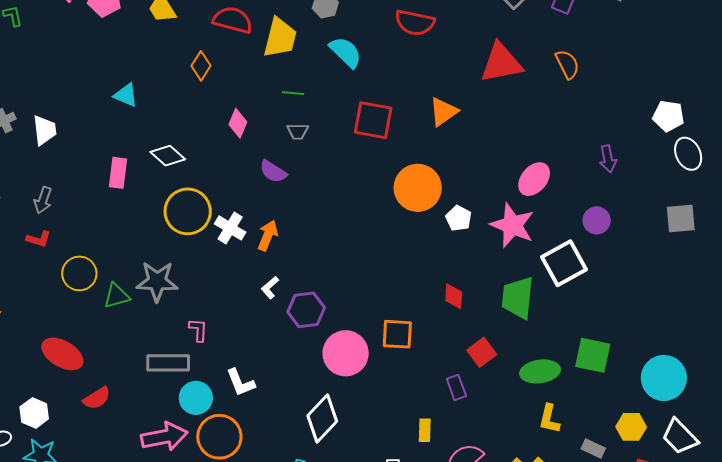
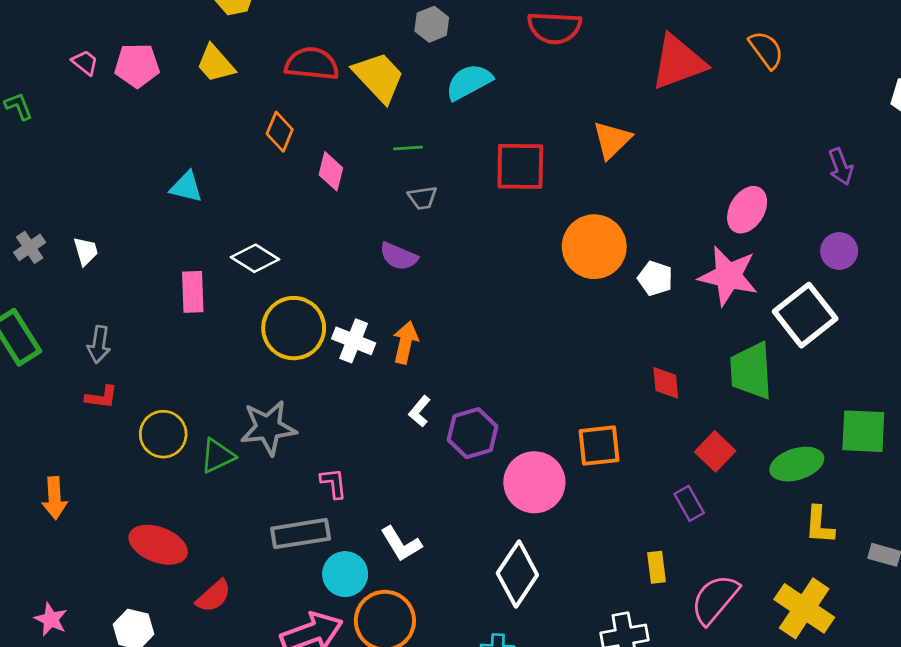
yellow trapezoid: (280, 38) -> (379, 77), turned -48
cyan semicircle: (346, 52) -> (469, 82), turned -63
pink diamond: (238, 123) -> (331, 171), moved
white trapezoid: (45, 130) -> (86, 251), size x0.7

